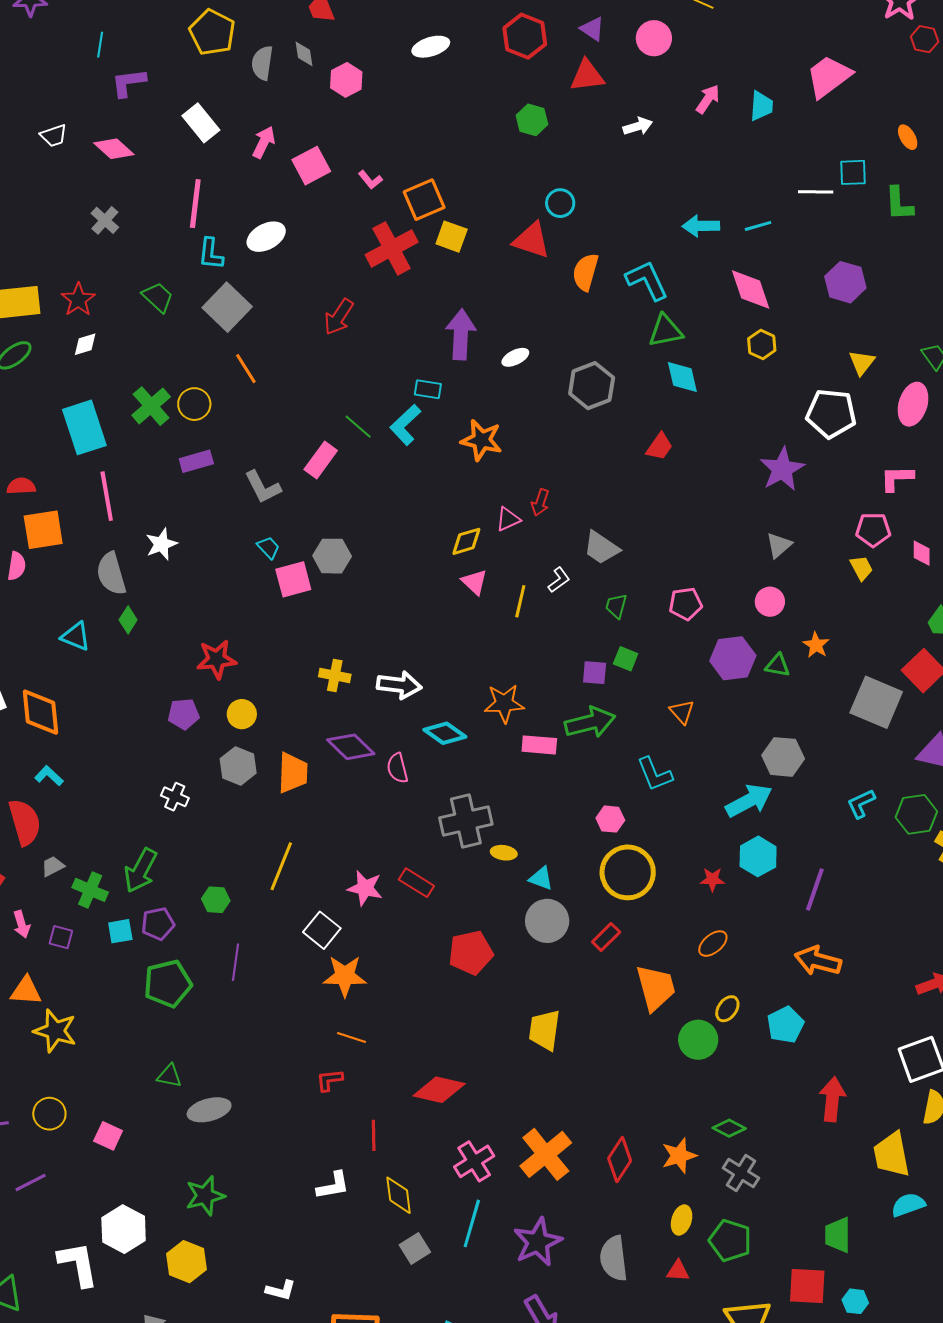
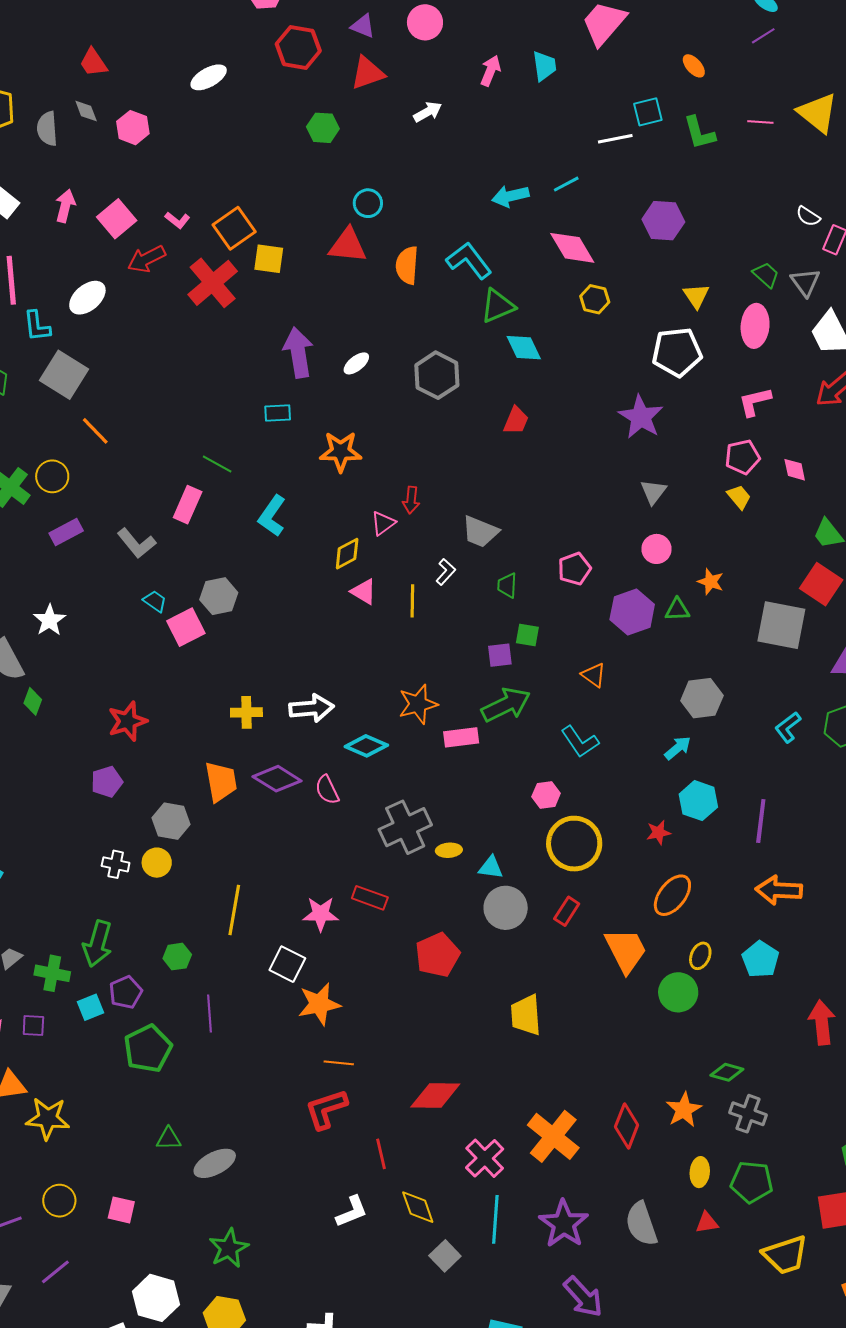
red arrow: (339, 317) -> (147, 259), moved, turned 42
cyan L-shape: (405, 425) -> (272, 516), moved
yellow circle: (242, 714) -> (157, 863), moved
orange trapezoid: (293, 773) -> (221, 782), moved
cyan arrow: (749, 801) -> (678, 748), size x0.6
orange ellipse: (713, 944) -> (672, 895), size x1.4
red L-shape: (329, 1080) -> (326, 1109), size x1.6

